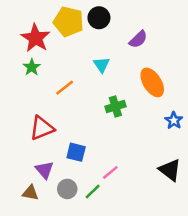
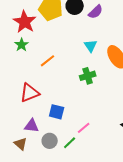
purple semicircle: (138, 39) -> (96, 12), moved
cyan triangle: (101, 65) -> (91, 46), moved
purple triangle: (44, 170) -> (32, 126), turned -42
brown triangle: (30, 193) -> (21, 144), turned 32

